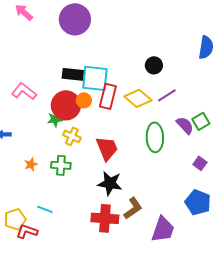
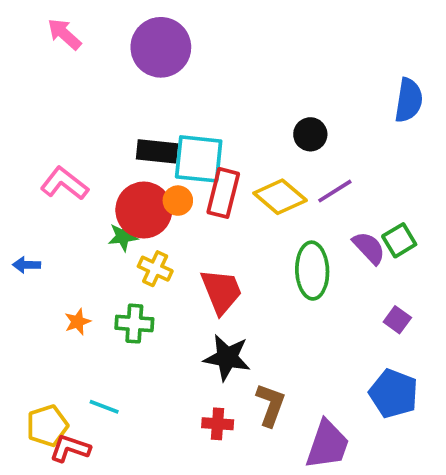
brown L-shape: (133, 208) -> (271, 405), turned -35
red cross: (105, 218) -> (218, 424), size x0.6

